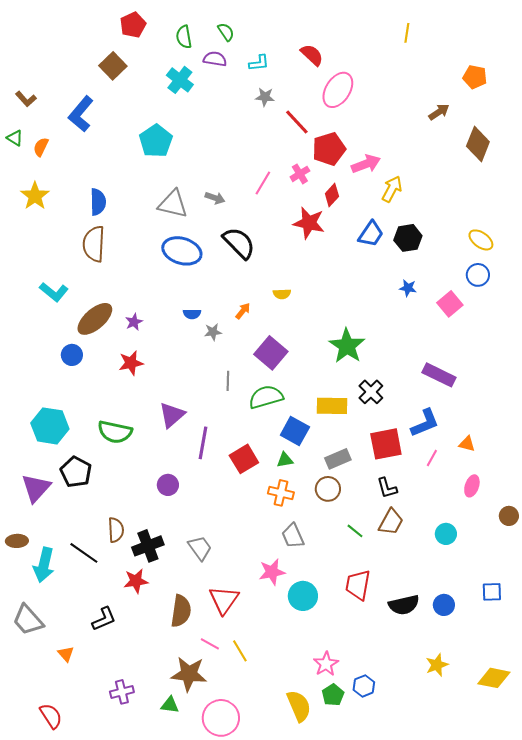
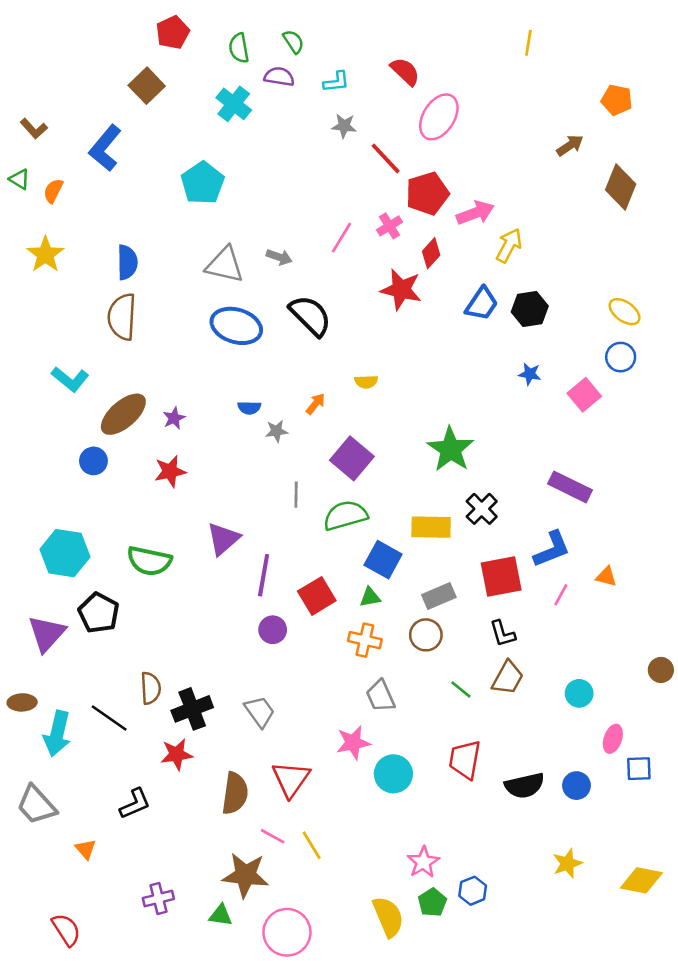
purple circle: (168, 485) -> (273, 630), moved
pink ellipse: (472, 486) -> (613, 739), moved

